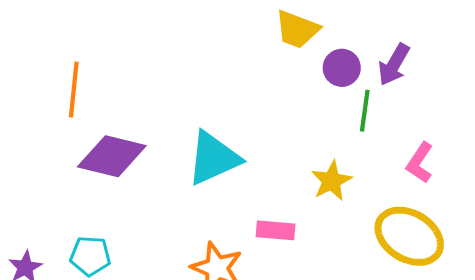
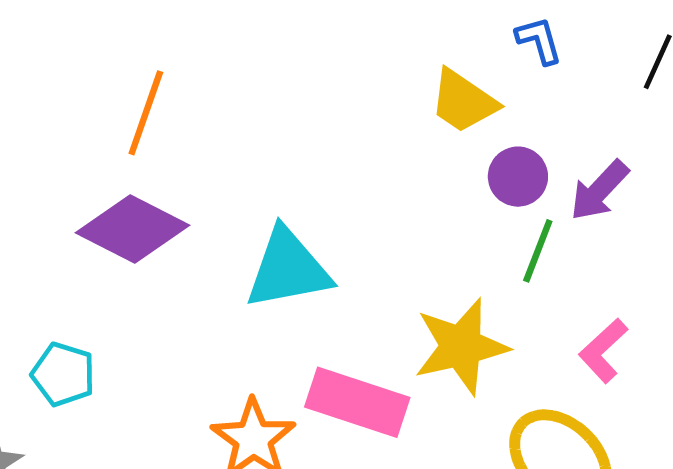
orange line: (74, 89) -> (146, 113), moved
yellow star: (331, 181) -> (461, 347), size x1.5
pink rectangle: (276, 230) -> (357, 402), size x1.6

